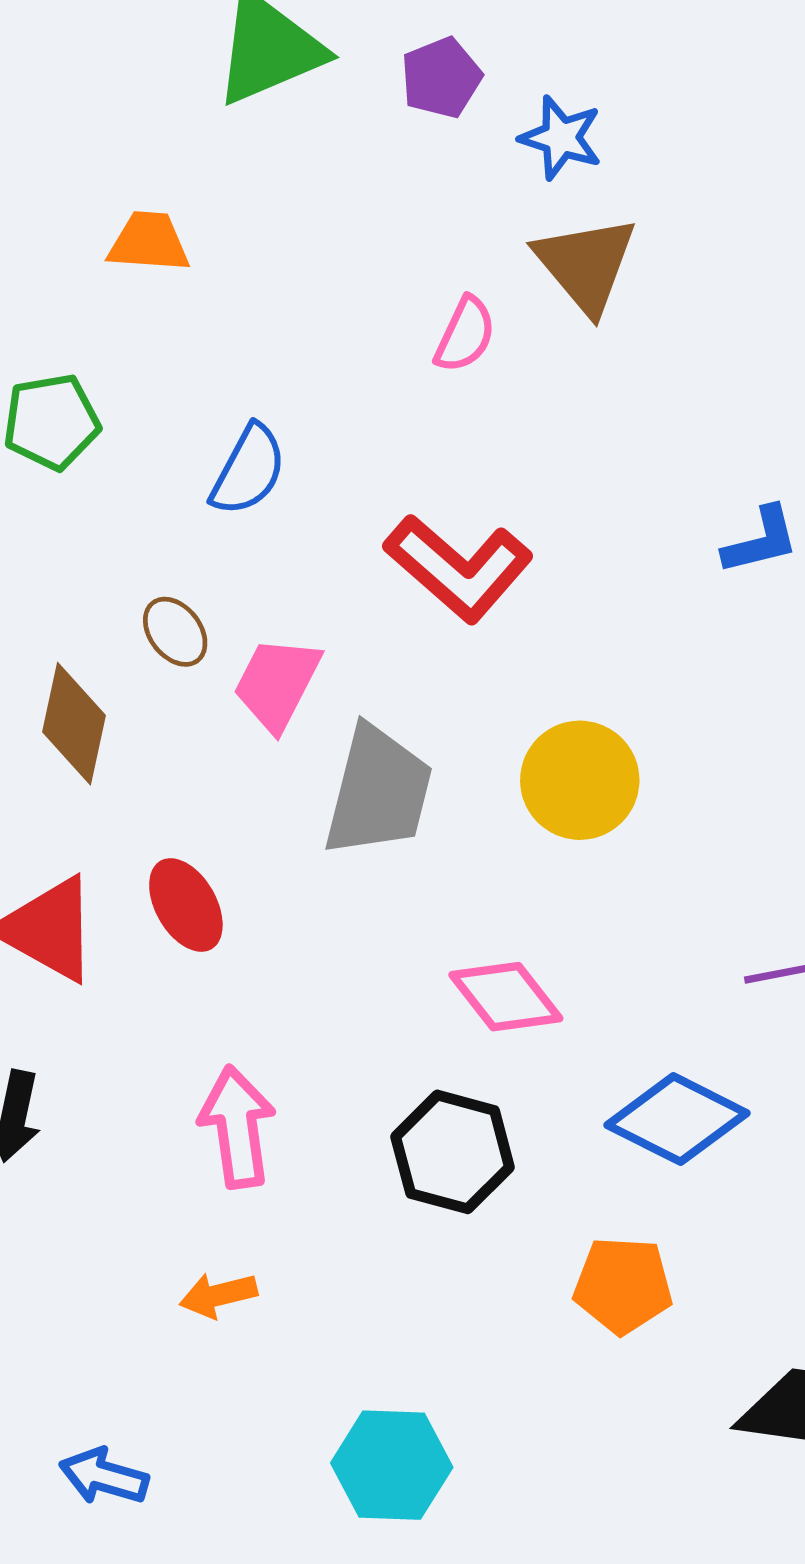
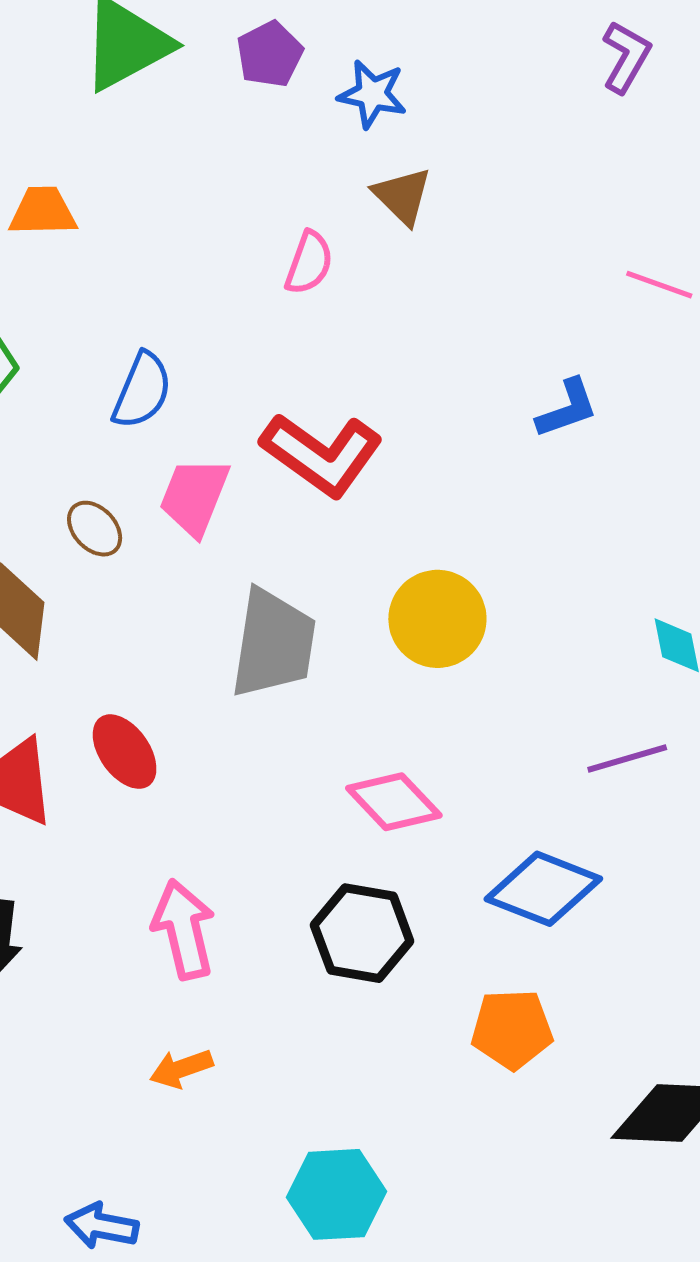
brown triangle: (586, 264) -> (402, 196), size x0.7
pink trapezoid: (277, 684) -> (194, 497), moved

